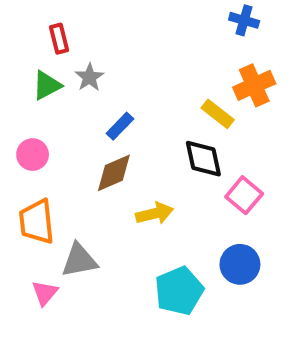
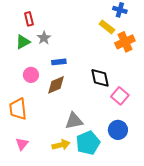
yellow rectangle: (218, 114) -> (107, 27), moved
blue rectangle: (120, 126) -> (59, 62), turned 40
pink circle: (33, 155) -> (31, 75), moved
yellow arrow: (155, 214) -> (61, 145), moved
gray triangle: (79, 260) -> (74, 121), moved

